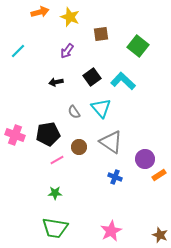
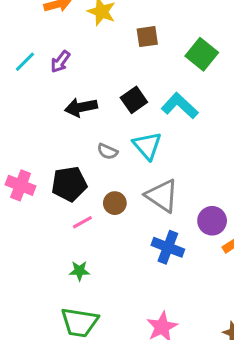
purple arrow: (67, 51) -> (60, 62), moved
black arrow: (56, 82) -> (81, 107), size x1.5
gray semicircle: (74, 112) -> (107, 152), turned -32
blue cross: (115, 177) -> (168, 247), size x1.5

